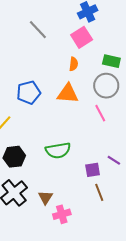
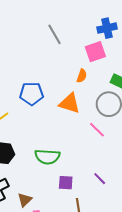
pink line: (100, 113) -> (97, 130), turned -30
purple square: (93, 170) -> (66, 183), moved

